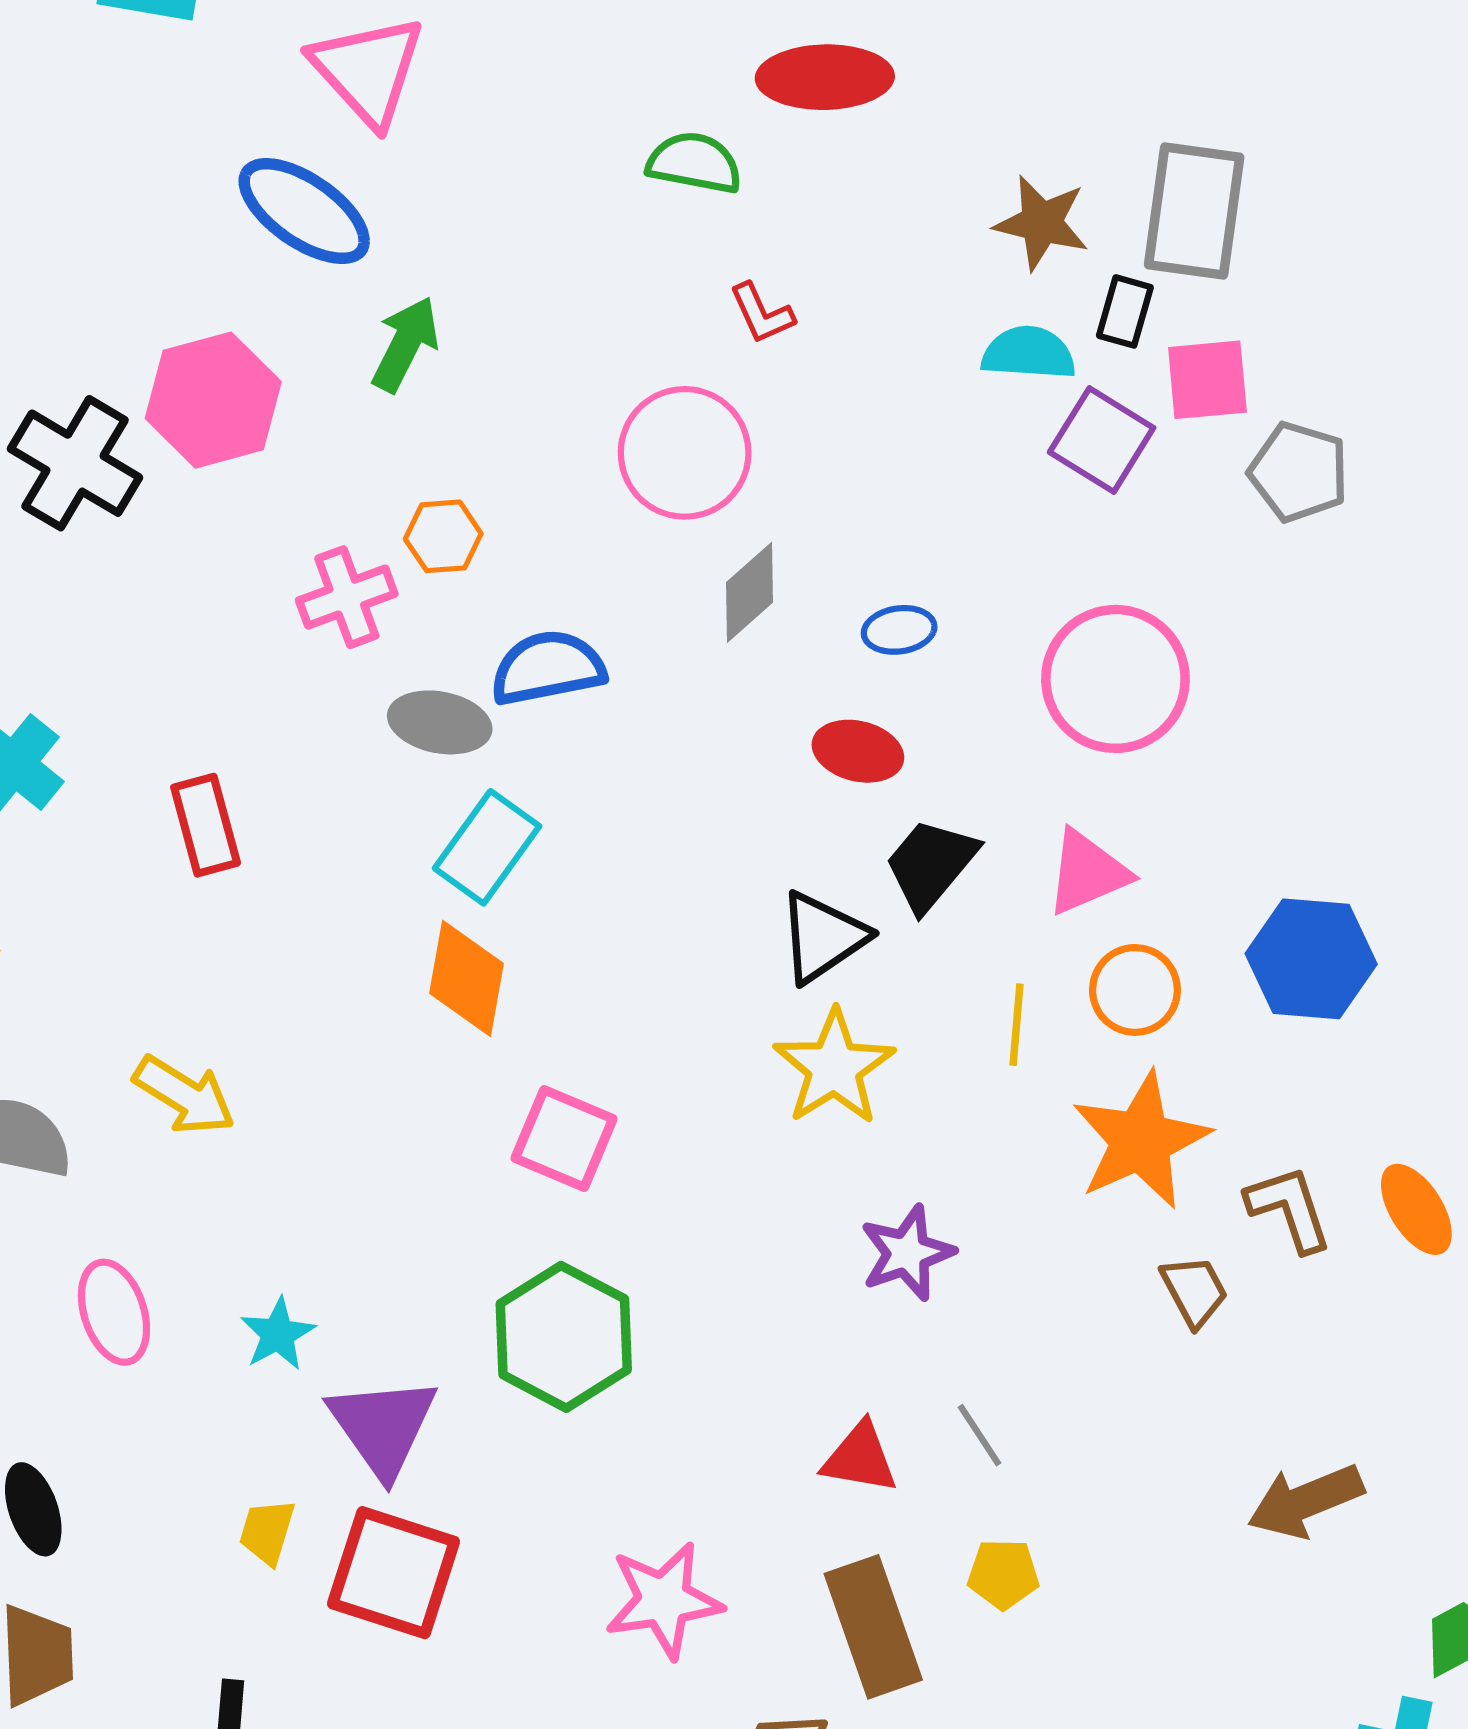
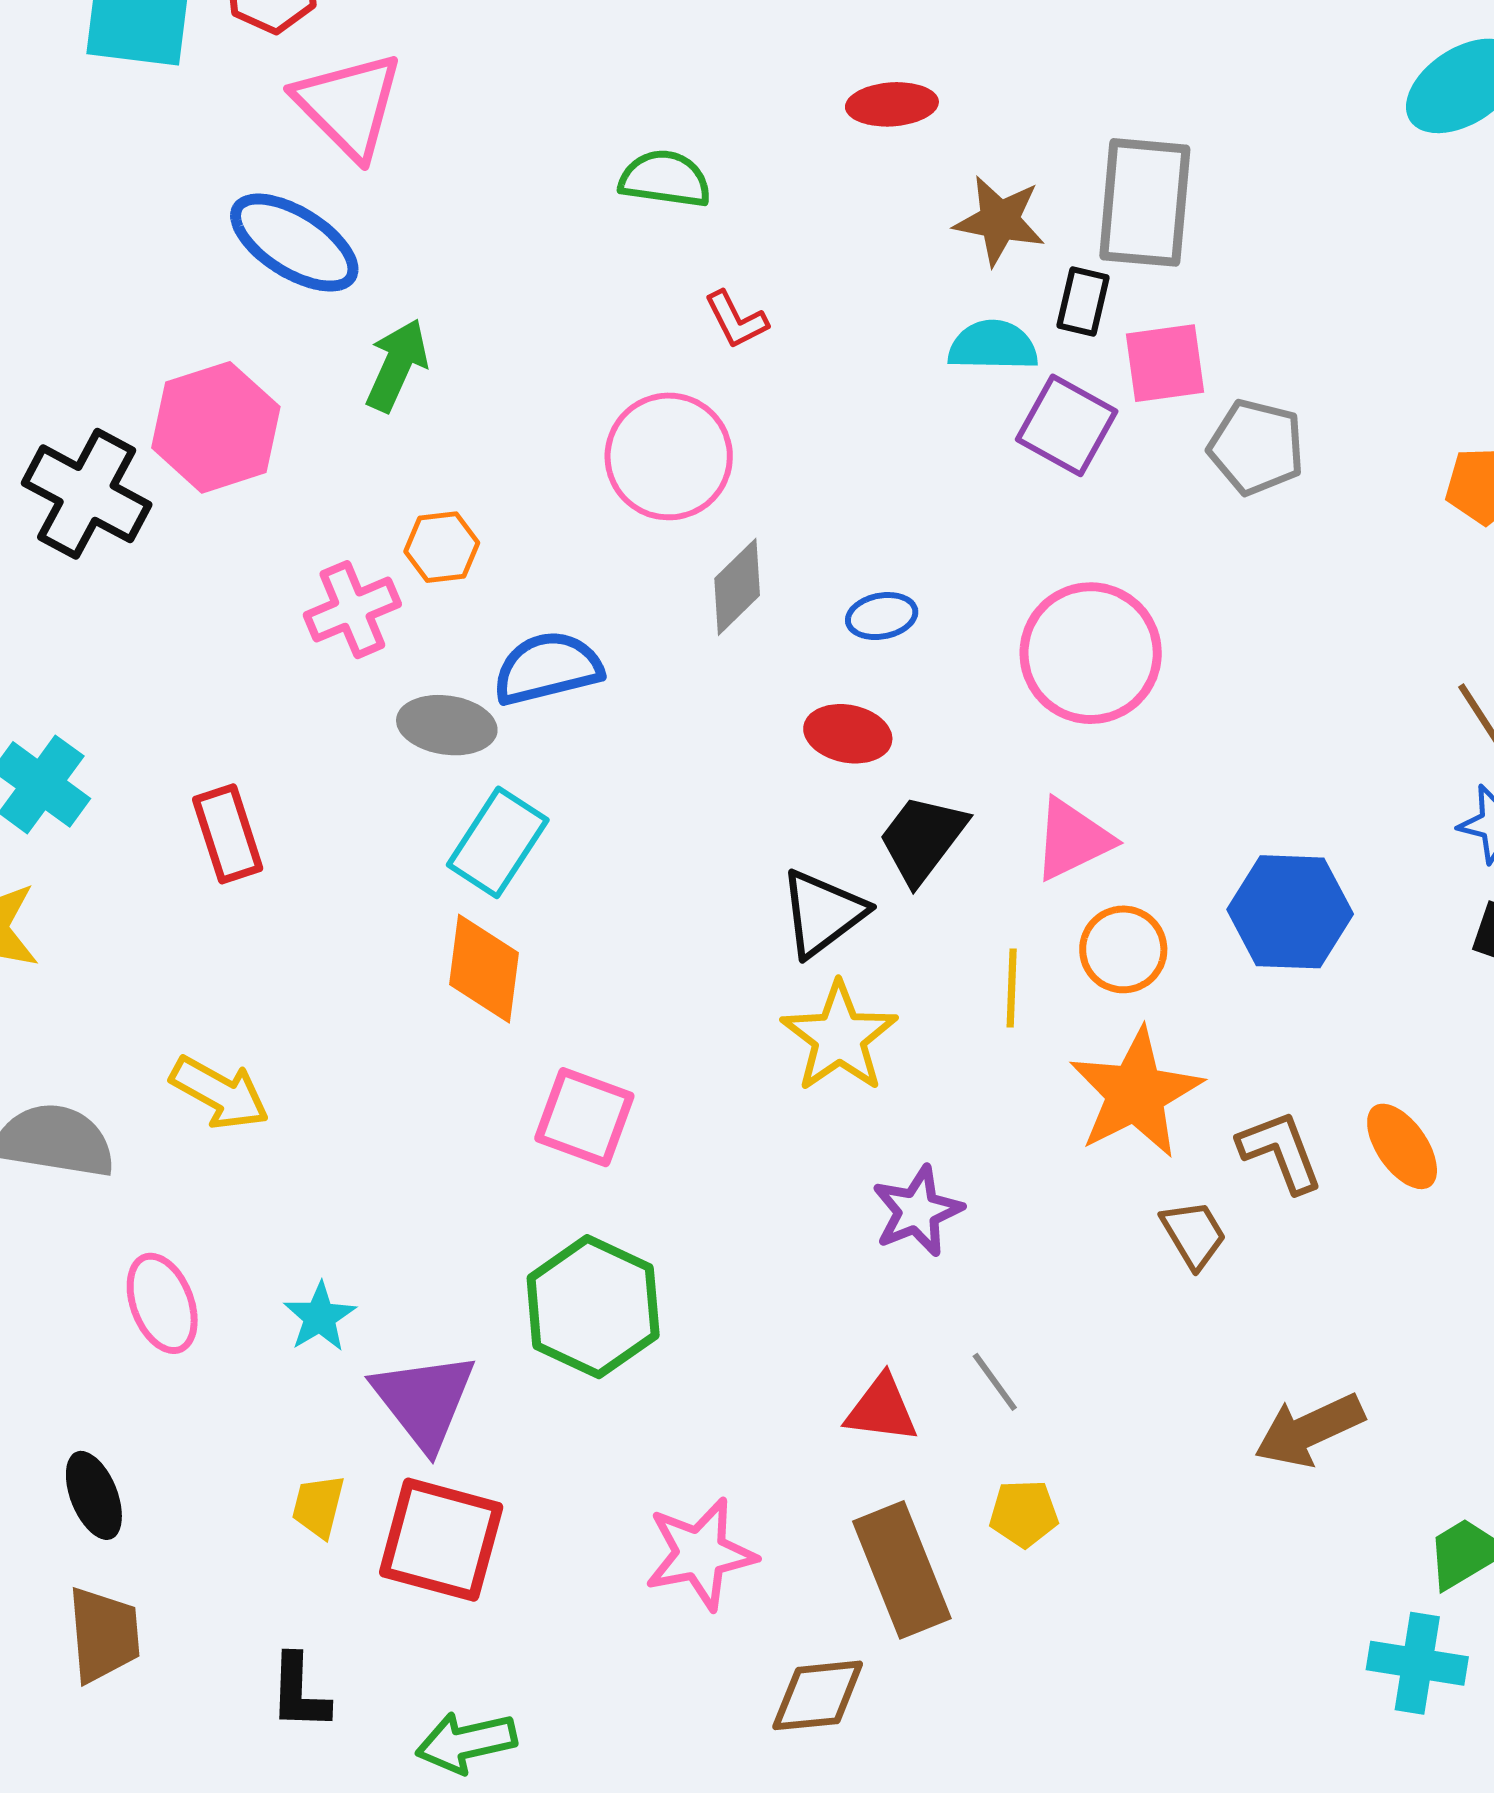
red ellipse: (825, 77) -> (892, 104), moved, size x0.7

